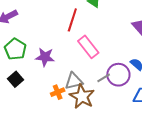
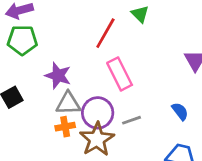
green pentagon: (15, 49) -> (22, 40), moved, turned 30
purple circle: (118, 75) -> (98, 113), moved
gray triangle: (74, 81) -> (68, 103), moved

